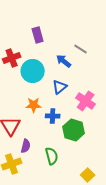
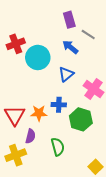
purple rectangle: (38, 35) -> (69, 20), moved
orange star: (34, 105) -> (39, 113), moved

